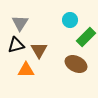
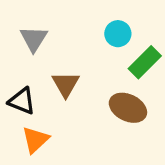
black triangle: (16, 45) -> (22, 101), moved, turned 36
orange triangle: (26, 70) -> (35, 140), moved, turned -42

